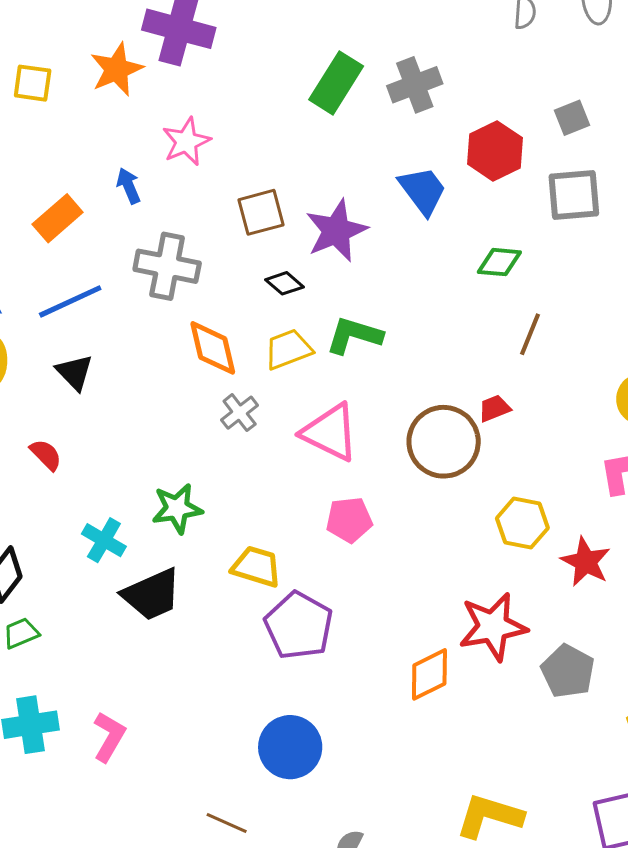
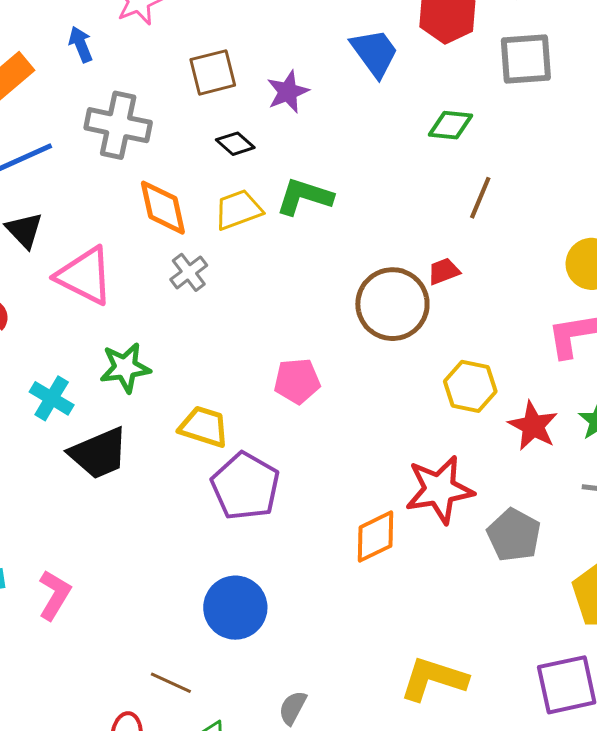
purple star: (336, 231) -> (288, 92), size x0.7
pink triangle: (330, 432) -> (85, 276), moved

